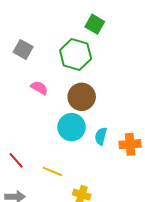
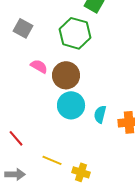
brown circle: (82, 97) -> (66, 75), moved
yellow line: (52, 171) -> (52, 160), moved

